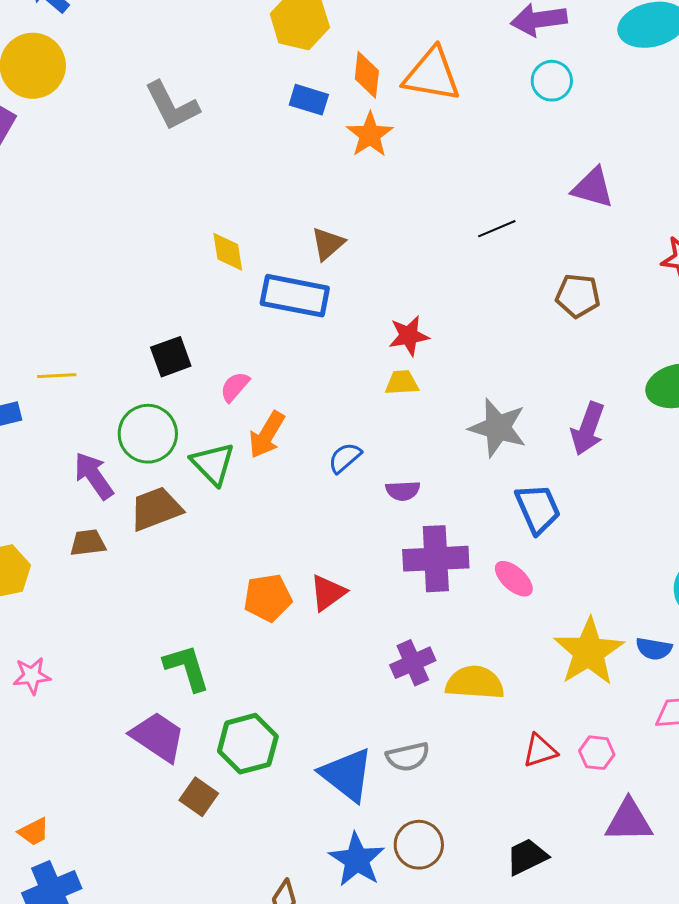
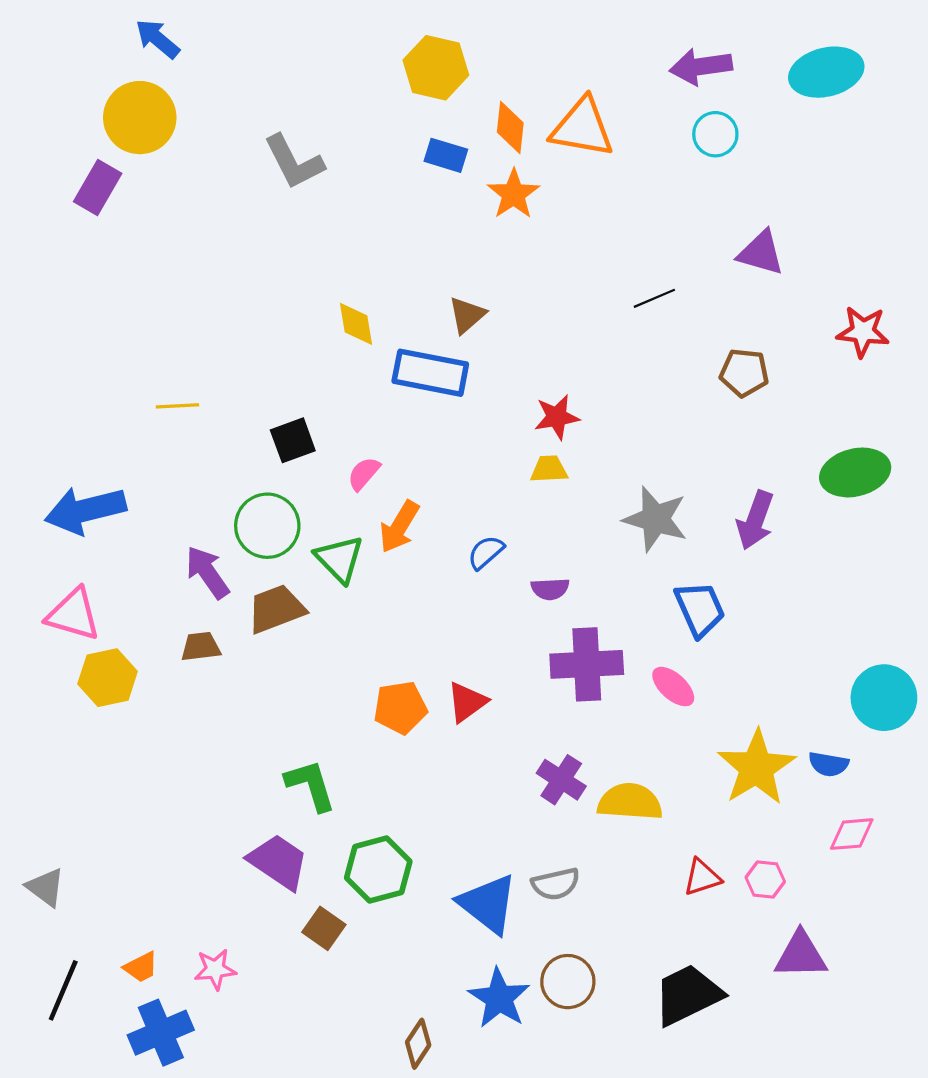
yellow line: (57, 376) -> (177, 406), moved
purple cross: (413, 663) -> (561, 780), turned -33
pink star: (32, 676) -> (215, 969), moved
black trapezoid: (527, 857) -> (688, 995), size x1.5

